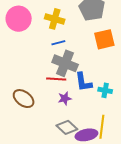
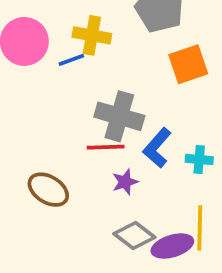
blue line: (58, 43) -> (71, 60), moved
blue L-shape: (83, 82) -> (157, 148), turned 55

